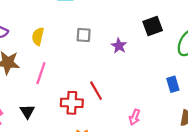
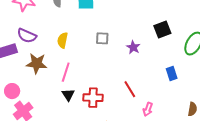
blue rectangle: (173, 84) -> (172, 74), moved
red line: (96, 91) -> (130, 89), moved
black triangle: (27, 111) -> (68, 95), moved

